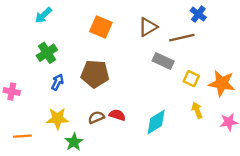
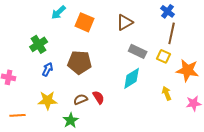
cyan arrow: (43, 15) -> (59, 12), moved
brown line: (182, 38) -> (172, 33), moved, turned -65
yellow square: (191, 79) -> (164, 56), moved
red semicircle: (117, 115) -> (99, 97), turned 40
cyan diamond: (156, 122) -> (132, 78), moved
green star: (74, 142) -> (71, 120), moved

